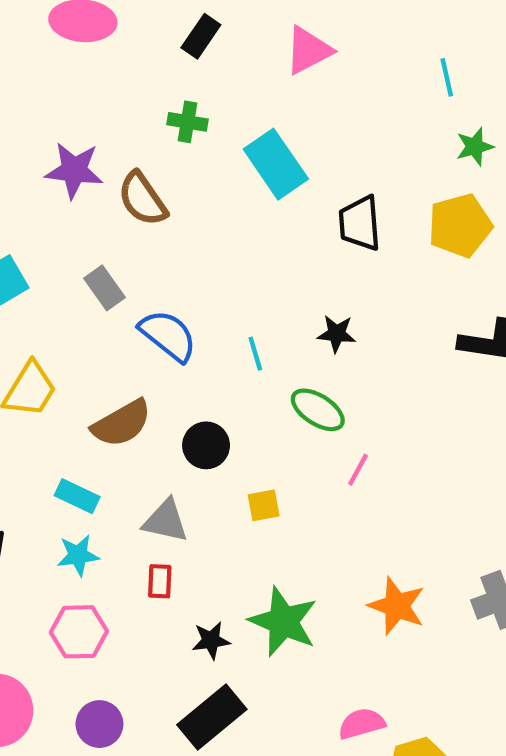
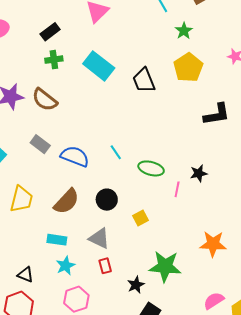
black rectangle: (201, 36) -> (50, 32), moved, turned 36
black star: (337, 334) -> (199, 173), moved
gray triangle: (166, 521) -> (99, 238), turned 30

